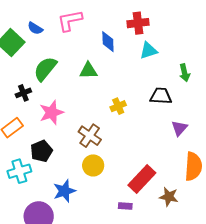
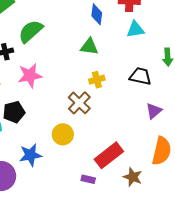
green triangle: (88, 71) -> (89, 47), moved
brown cross: (90, 136) -> (79, 103), moved

